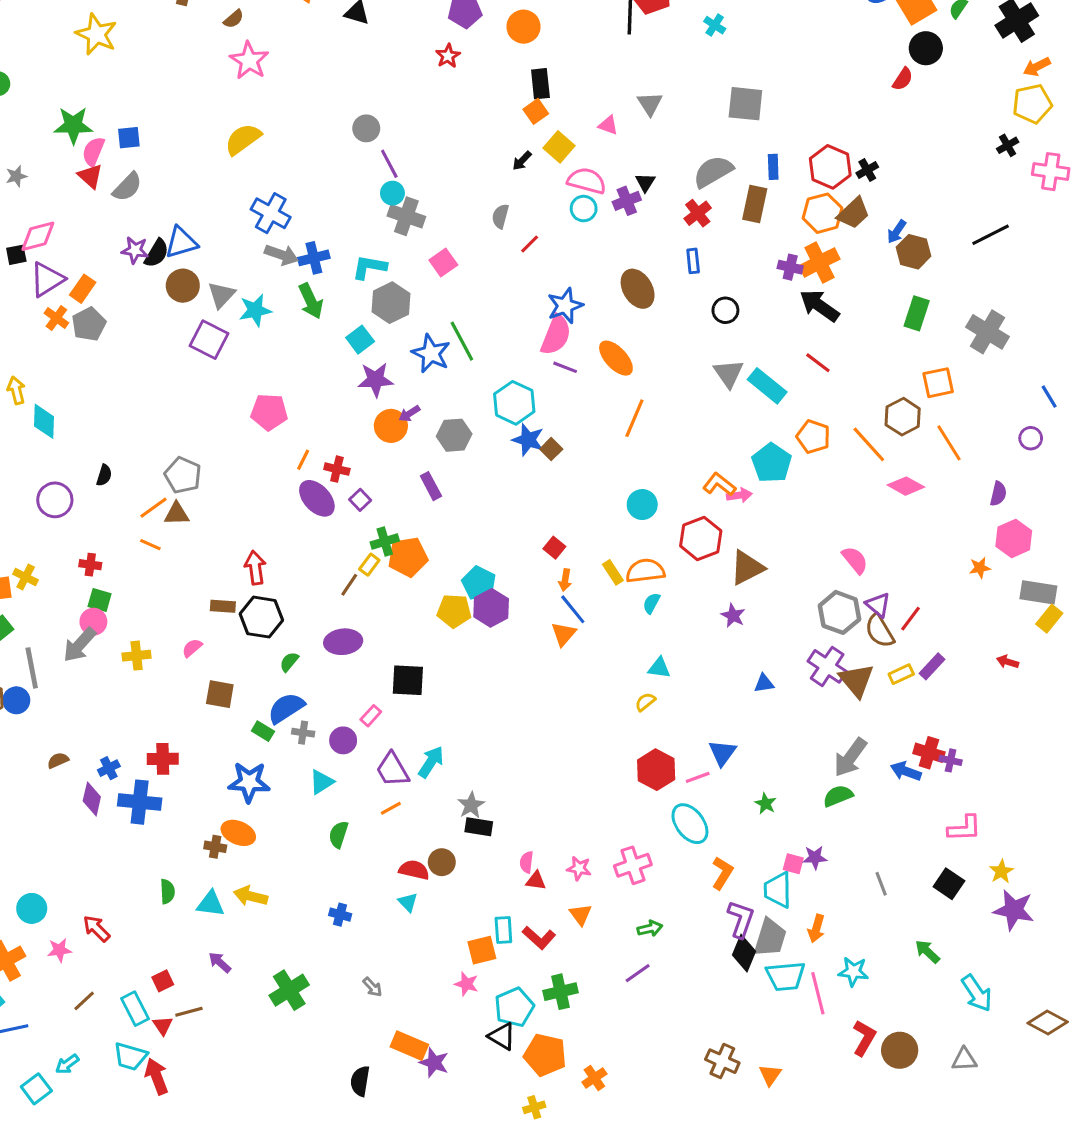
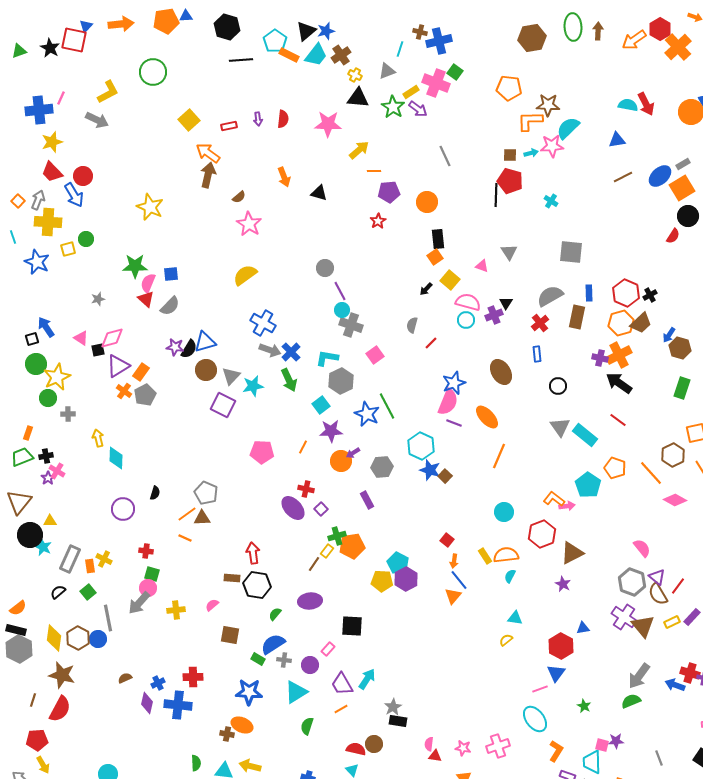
blue cross: (314, 258) -> (291, 352), turned -30
orange line: (303, 460) -> (303, 447), moved
red hexagon: (656, 770) -> (561, 646), moved
cyan triangle: (322, 782) -> (296, 692), size x1.4

